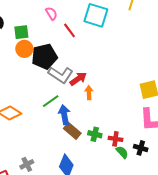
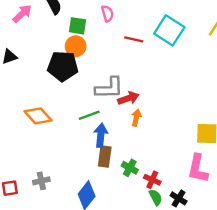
pink semicircle: (51, 13) -> (107, 13), moved
red line: (70, 30) -> (134, 39), turned -56
black pentagon: (44, 57) -> (63, 66), moved
gray L-shape: (61, 75) -> (109, 88), turned -50
brown rectangle: (72, 131) -> (105, 157), turned 42

